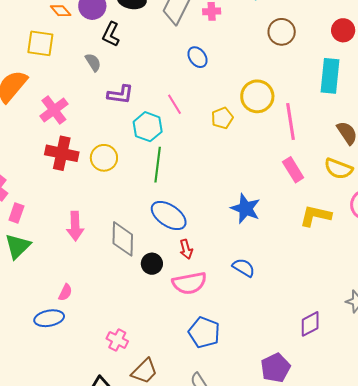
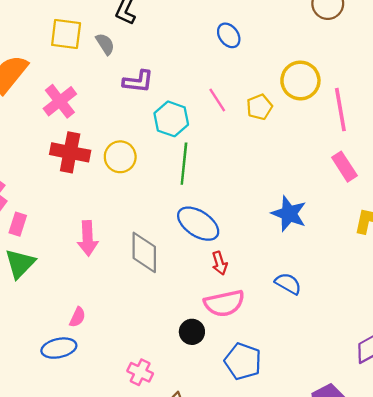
yellow square: (40, 43) -> (66, 34), moved
pink line: (175, 104) -> (217, 100), moved
black circle: (152, 264) -> (192, 332), moved

